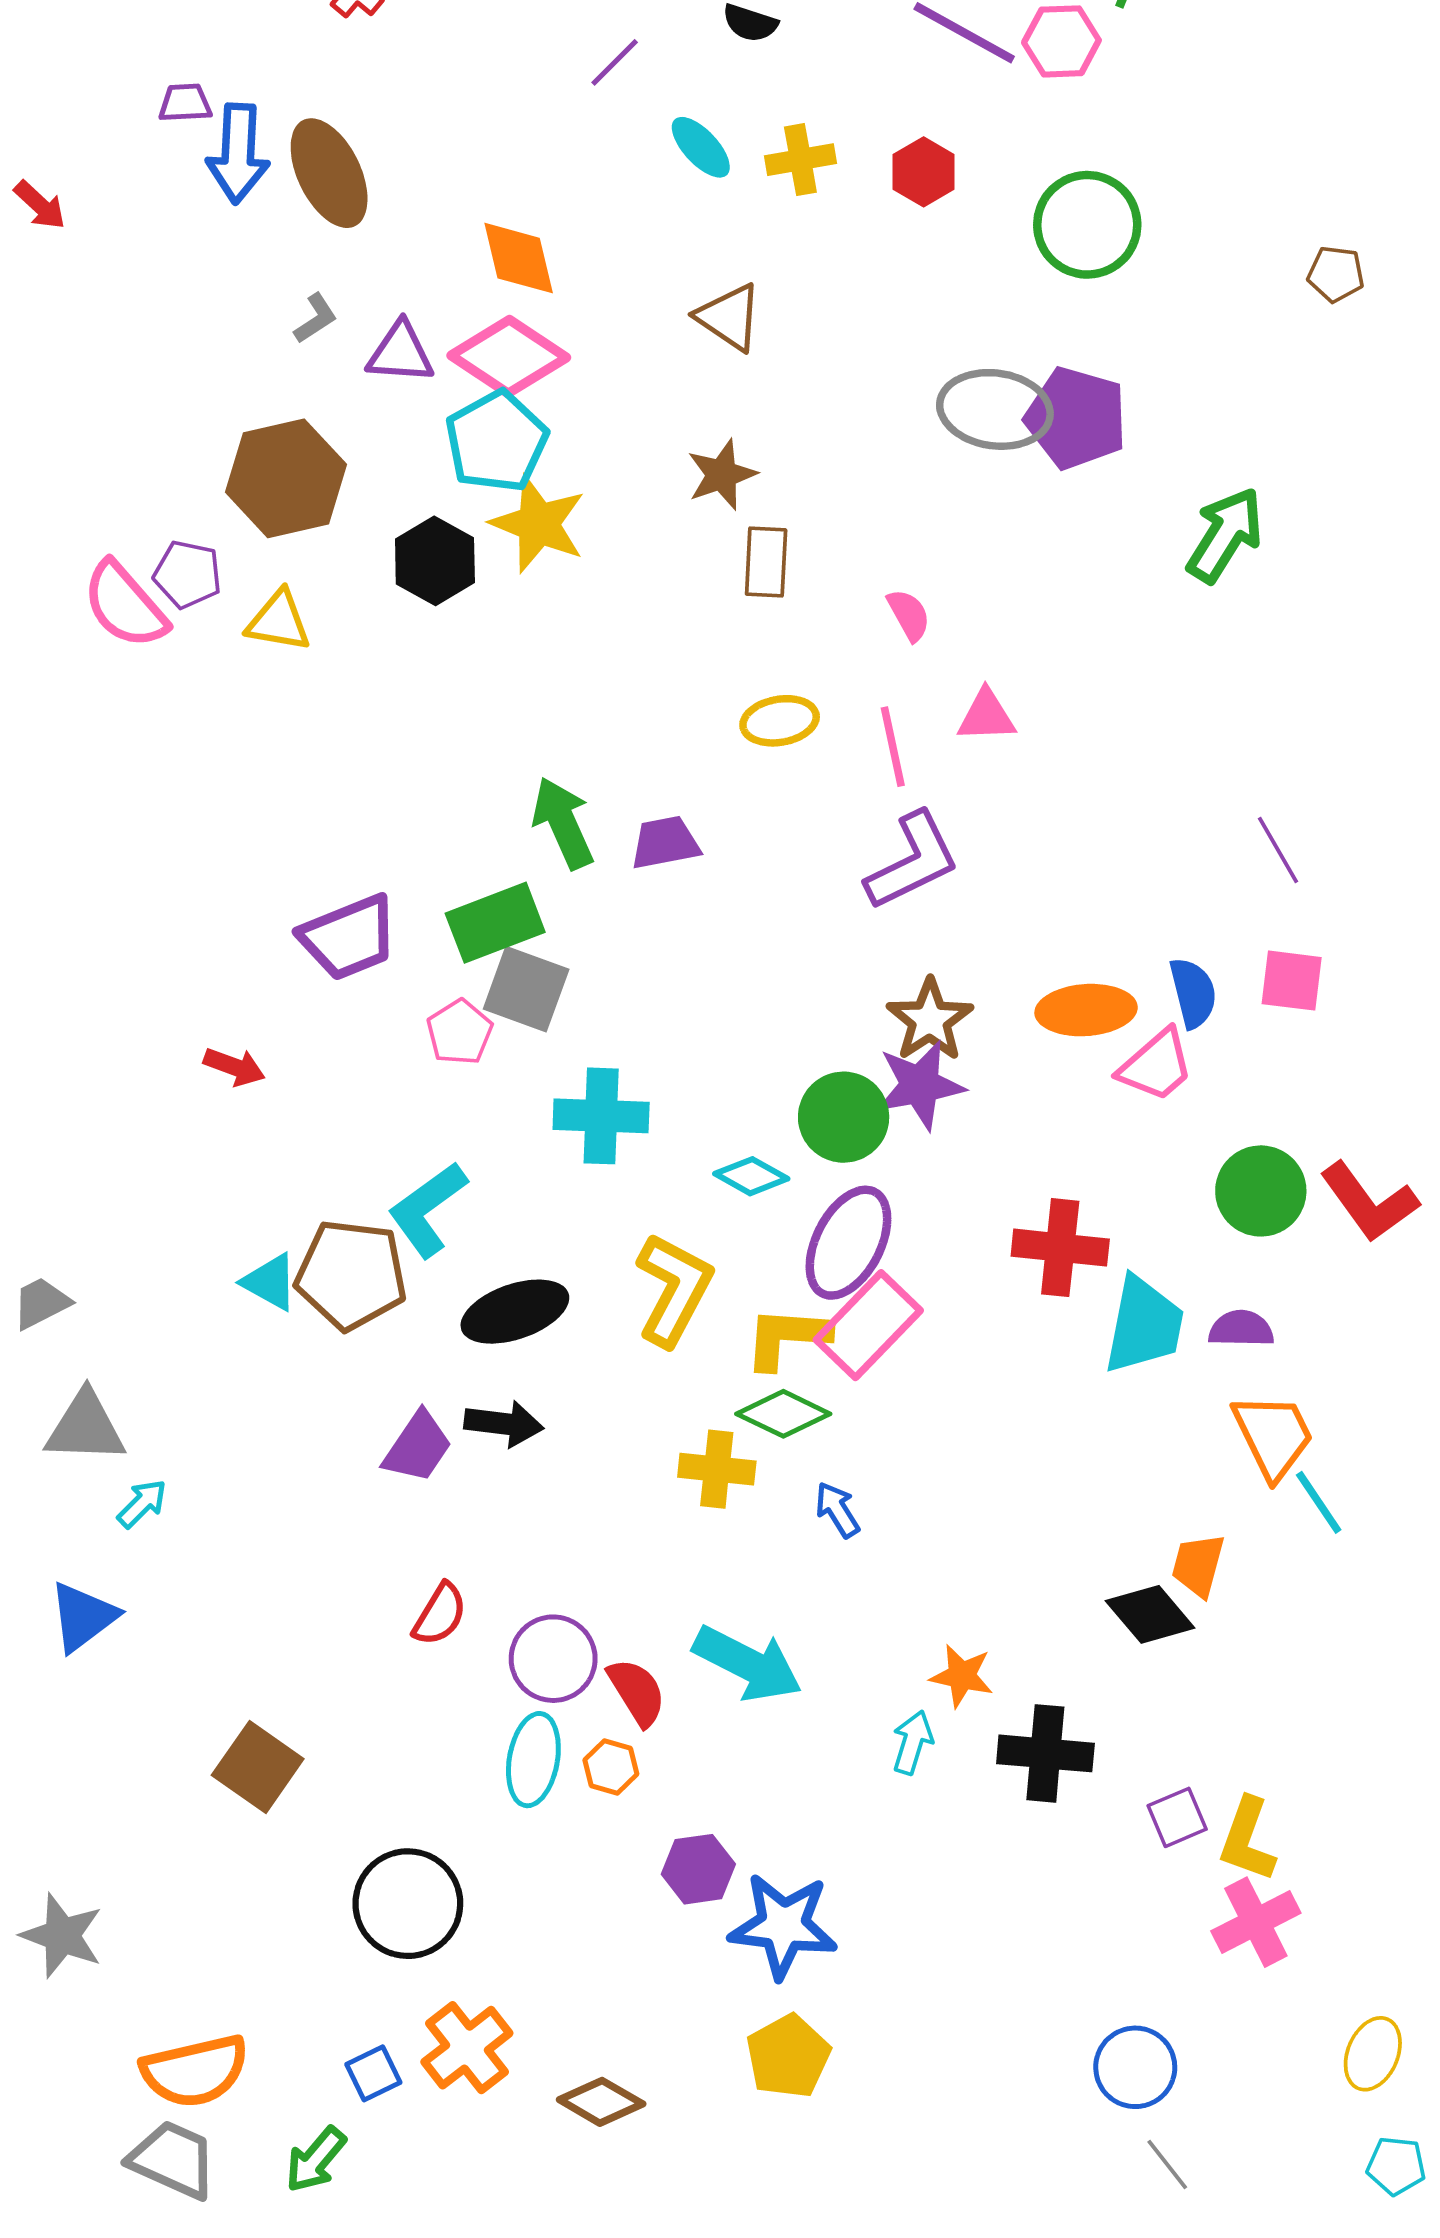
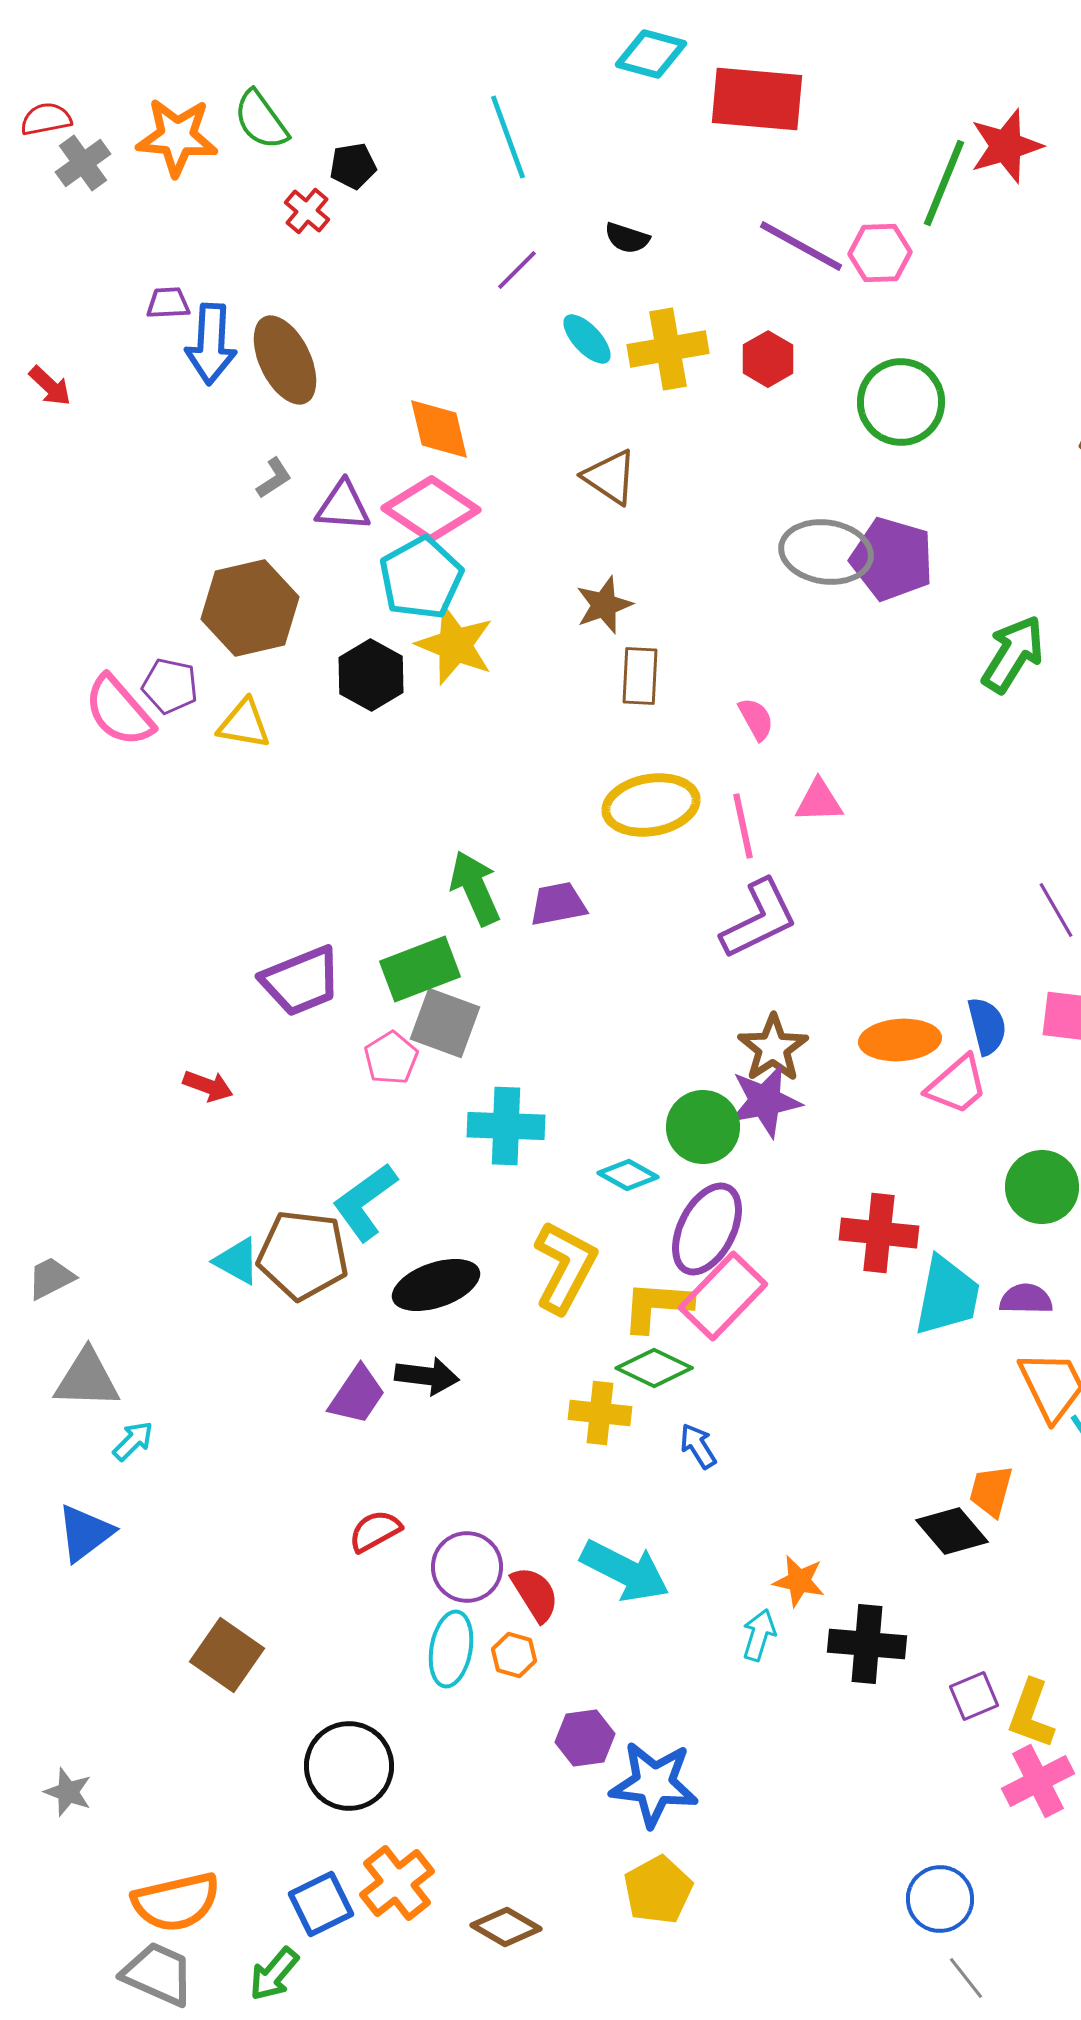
yellow cross: (800, 160) -> (668, 349), size x1.4
yellow ellipse: (780, 721) -> (651, 805), size x1.5
red semicircle: (440, 1614) -> (375, 1531), turned -150
gray star: (62, 1936) -> (68, 1792), size x0.7
blue square: (373, 2073) -> (321, 1904), size x1.4

